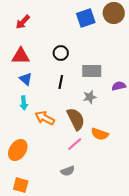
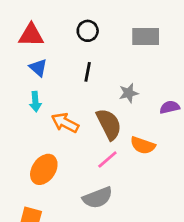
gray rectangle: (92, 71) -> (146, 37), moved
purple semicircle: (119, 86) -> (170, 107), moved
orange ellipse: (18, 150) -> (44, 169), moved
gray semicircle: (68, 171) -> (98, 198), size x1.5

